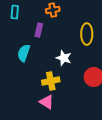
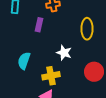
cyan semicircle: (24, 53) -> (24, 61), moved

